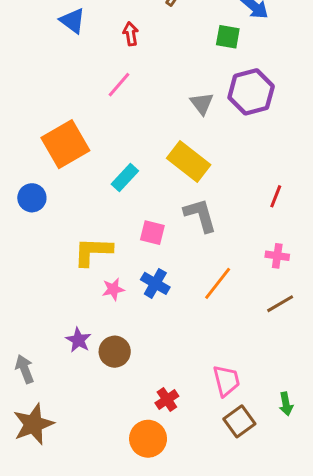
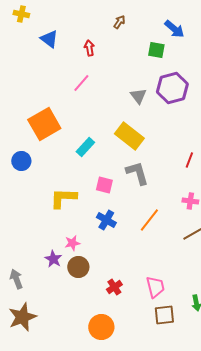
pink star: (113, 289) -> (72, 243), moved
red cross: (167, 400) -> (114, 287), moved
brown square: (239, 421) -> (164, 315), turned 30

